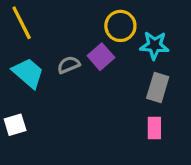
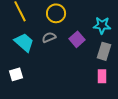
yellow circle: (120, 26) -> (56, 13), moved
purple square: (101, 57) -> (77, 39), moved

